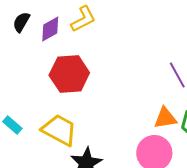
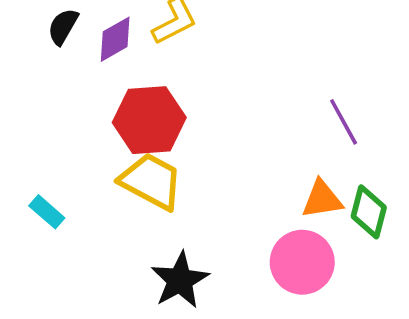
yellow trapezoid: (59, 130) -> (151, 181), moved

